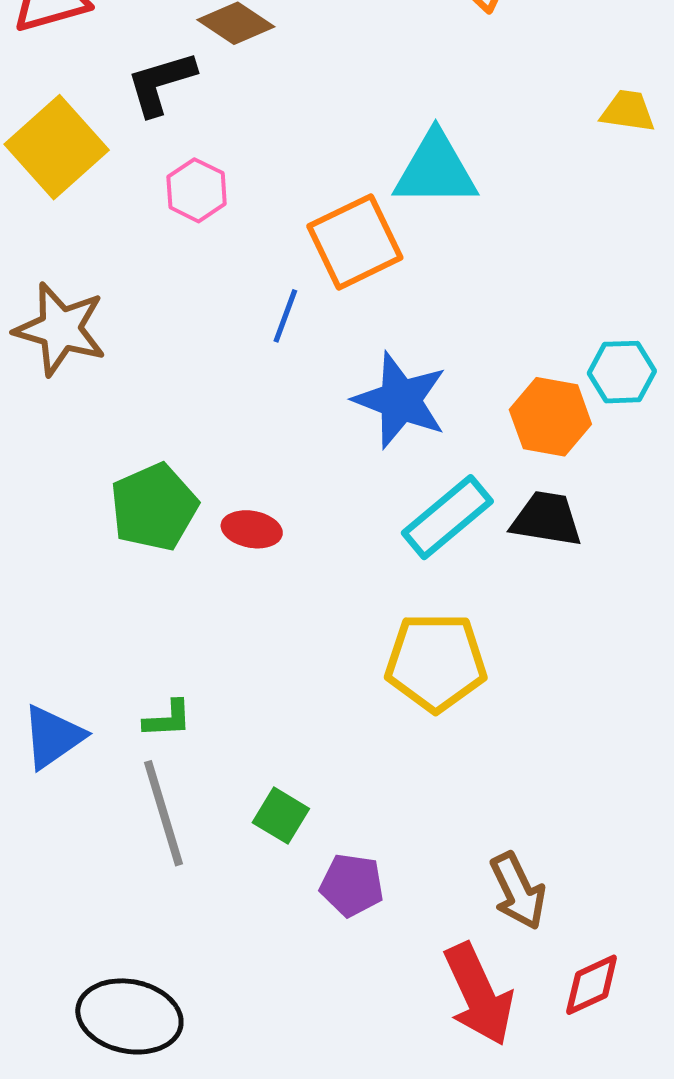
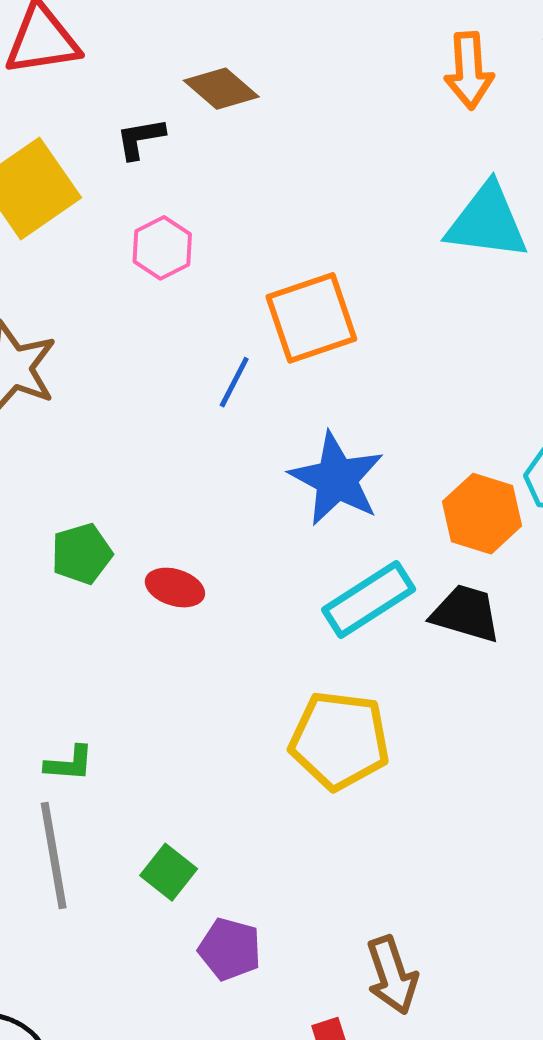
black L-shape: (161, 83) -> (140, 138), size x0.7
cyan triangle: (436, 170) -> (487, 222), moved
green pentagon: (154, 507) -> (82, 554), size x0.7

